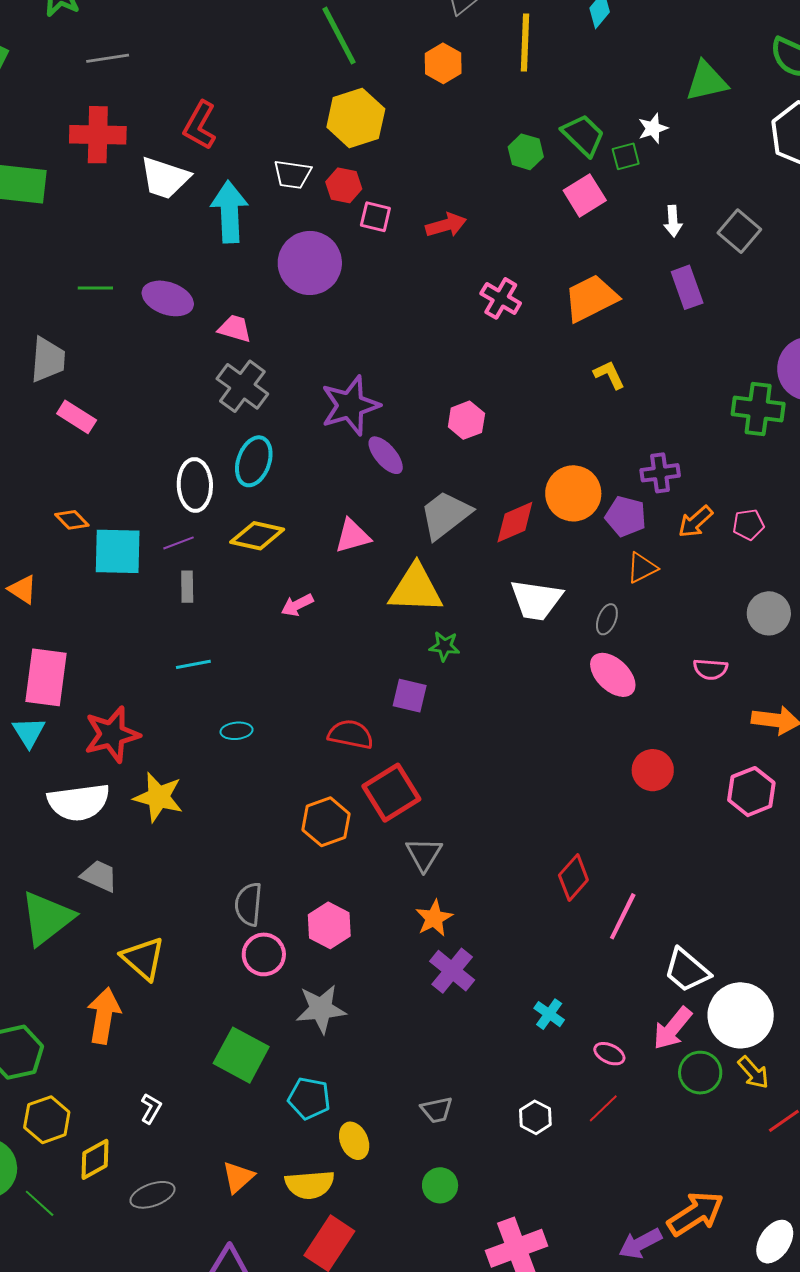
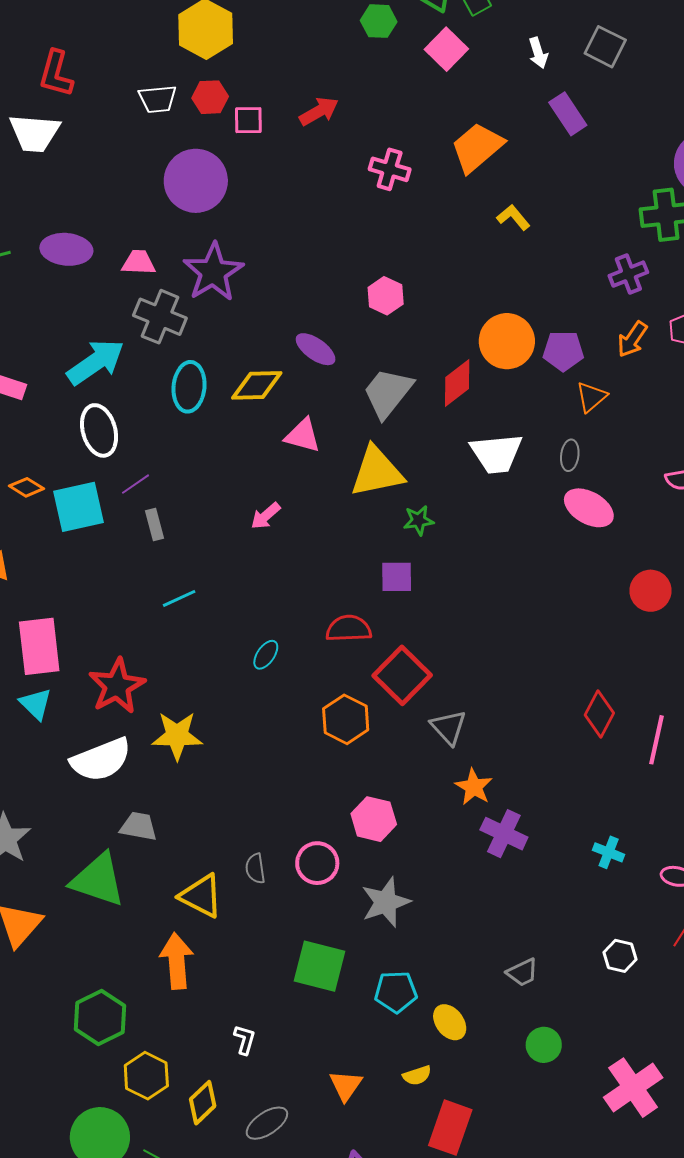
cyan arrow: (229, 212) -> (96, 362), moved, turned 72
purple star: (350, 405) -> (213, 272), moved
purple cross: (660, 473) -> (628, 274), moved
white ellipse: (195, 485) -> (99, 430), moved
yellow diamond: (257, 536) -> (257, 385), moved
pink triangle: (352, 536) -> (303, 436), turned 45
cyan ellipse: (237, 731) -> (266, 655), moved, turned -36
gray semicircle: (249, 904) -> (255, 868), moved, size x0.7
green triangle: (47, 918) -> (98, 880), turned -50
yellow semicircle: (310, 1185) -> (417, 1075), size x0.6

